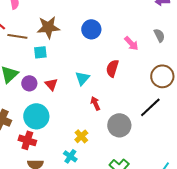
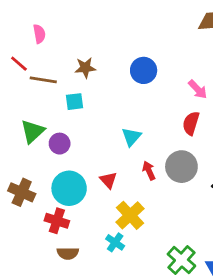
brown star: (48, 27) -> (85, 68), size x0.7
red semicircle: (112, 68) -> (191, 123), moved
red triangle: (51, 84) -> (108, 180), moved
gray circle: (119, 125) -> (181, 167), moved
yellow cross: (81, 136) -> (130, 215), size x1.5

